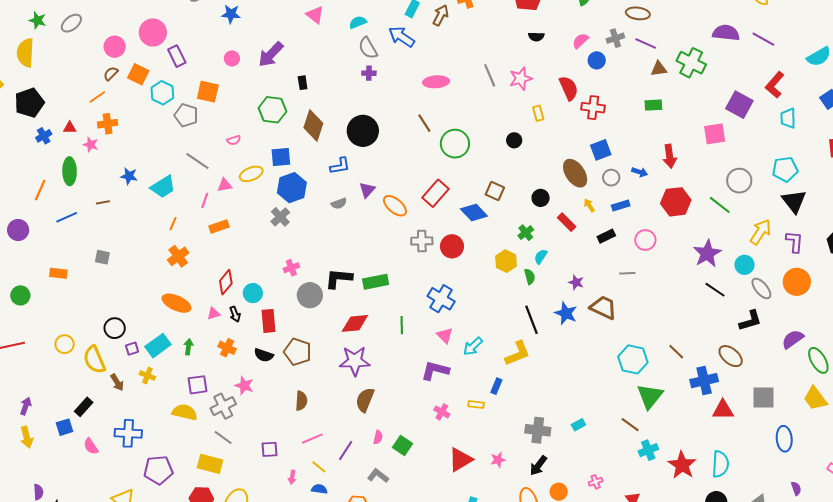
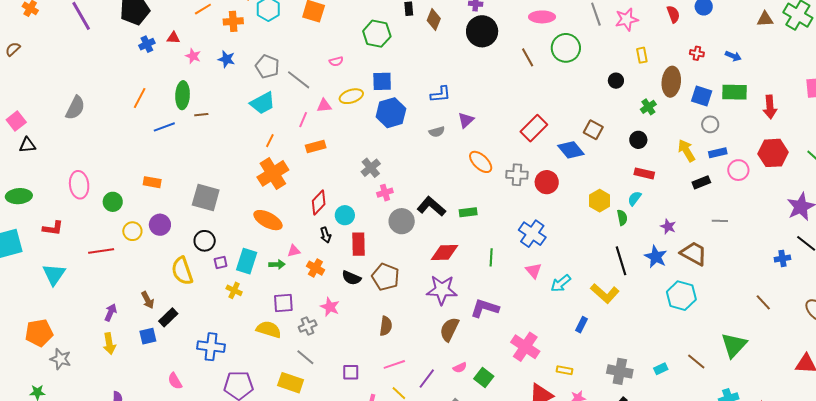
red semicircle: (569, 88) -> (673, 14), moved, size x0.7
green rectangle: (653, 105) -> (734, 92), moved, size x1.4
red cross: (593, 108) -> (697, 53), size x0.6
gray pentagon: (186, 115) -> (267, 67), moved
orange cross: (108, 124) -> (233, 21), moved
brown diamond: (313, 126) -> (434, 20), moved, size x0.7
black circle: (363, 131) -> (482, 31), moved
green circle: (455, 144) -> (566, 48), moved
blue square: (601, 150) -> (702, 96), turned 35
green ellipse: (70, 171) -> (183, 95), moved
blue arrow: (640, 172) -> (733, 56), moved
brown ellipse: (575, 173) -> (671, 82), moved, turned 36
blue star: (129, 176) -> (227, 59), moved
yellow arrow: (589, 205) -> (686, 151), size x1.6
orange ellipse: (395, 206) -> (481, 162), moved
gray cross: (280, 217) -> (371, 168), moved
red rectangle: (567, 222) -> (644, 173), moved, turned -36
purple circle: (18, 230) -> (160, 225), moved
green cross: (526, 233) -> (648, 107), moved
pink circle: (645, 240) -> (738, 170), moved
orange cross: (178, 256) -> (273, 173), size x1.4
gray square: (102, 257) -> (206, 198), moved, size x1.8
black L-shape: (339, 278) -> (431, 206), turned 32
green rectangle: (376, 282) -> (468, 212), size x0.7
pink triangle: (214, 313) -> (294, 251), moved
yellow circle: (65, 344) -> (132, 231), moved
cyan rectangle: (158, 346) -> (247, 261), turned -40
green arrow: (188, 347) -> (277, 264), turned 77
yellow L-shape: (518, 353) -> (605, 293), turned 60
cyan hexagon: (633, 359) -> (681, 296), moved
purple L-shape: (435, 370) -> (485, 308), moved
blue cross: (704, 381) -> (782, 258), moved, size x0.6
brown arrow: (117, 382) -> (148, 300), moved
yellow rectangle: (476, 405) -> (565, 370), moved
gray cross: (223, 406) -> (308, 326), size x0.7
pink cross: (442, 412) -> (525, 347), size x1.8
brown line: (630, 425) -> (696, 362), moved
pink semicircle: (378, 437) -> (460, 368), turned 48
pink semicircle: (91, 446) -> (175, 381), moved

